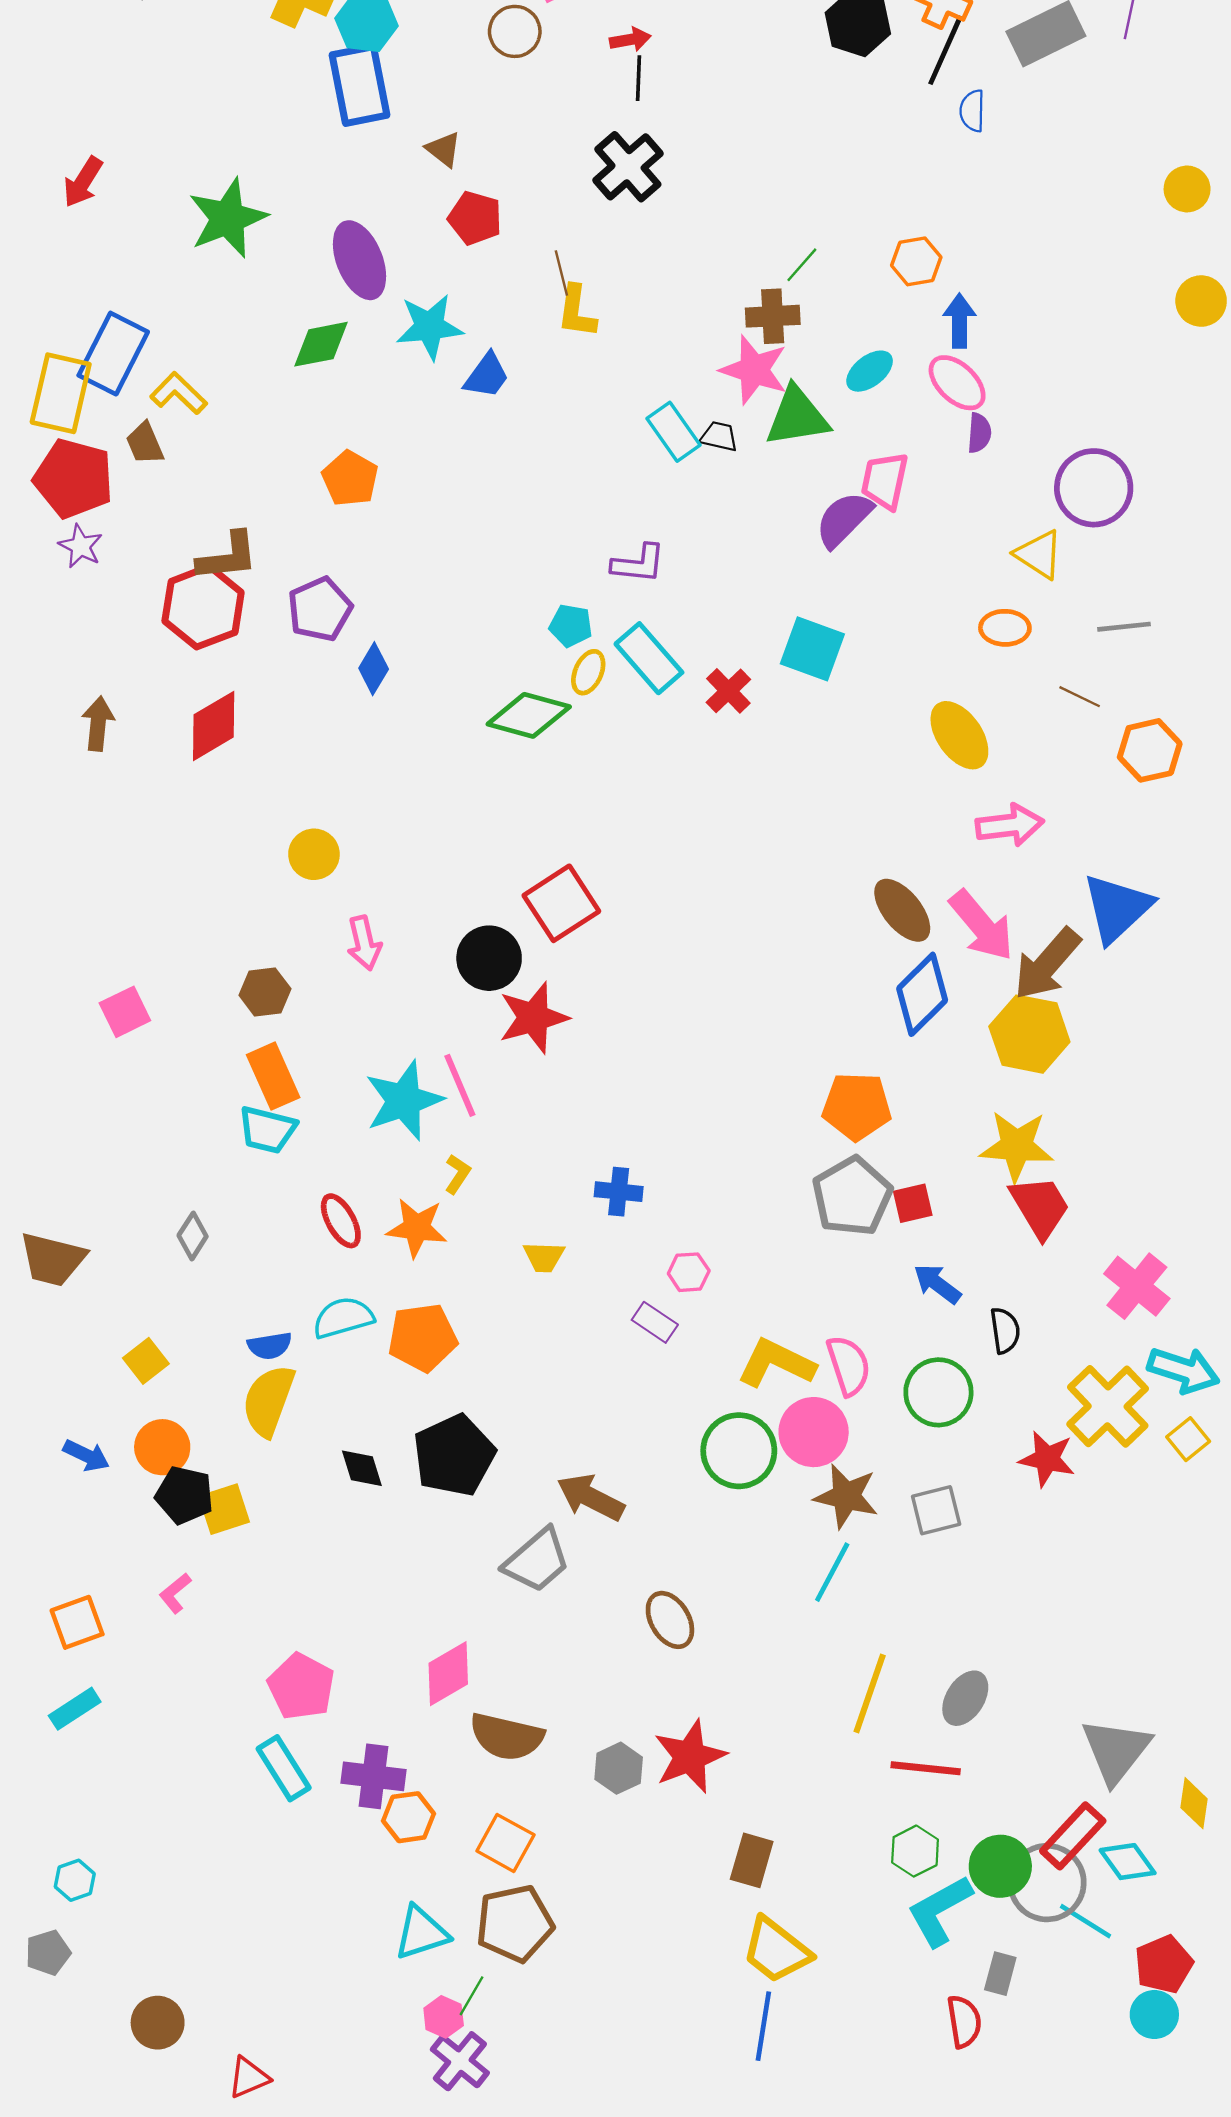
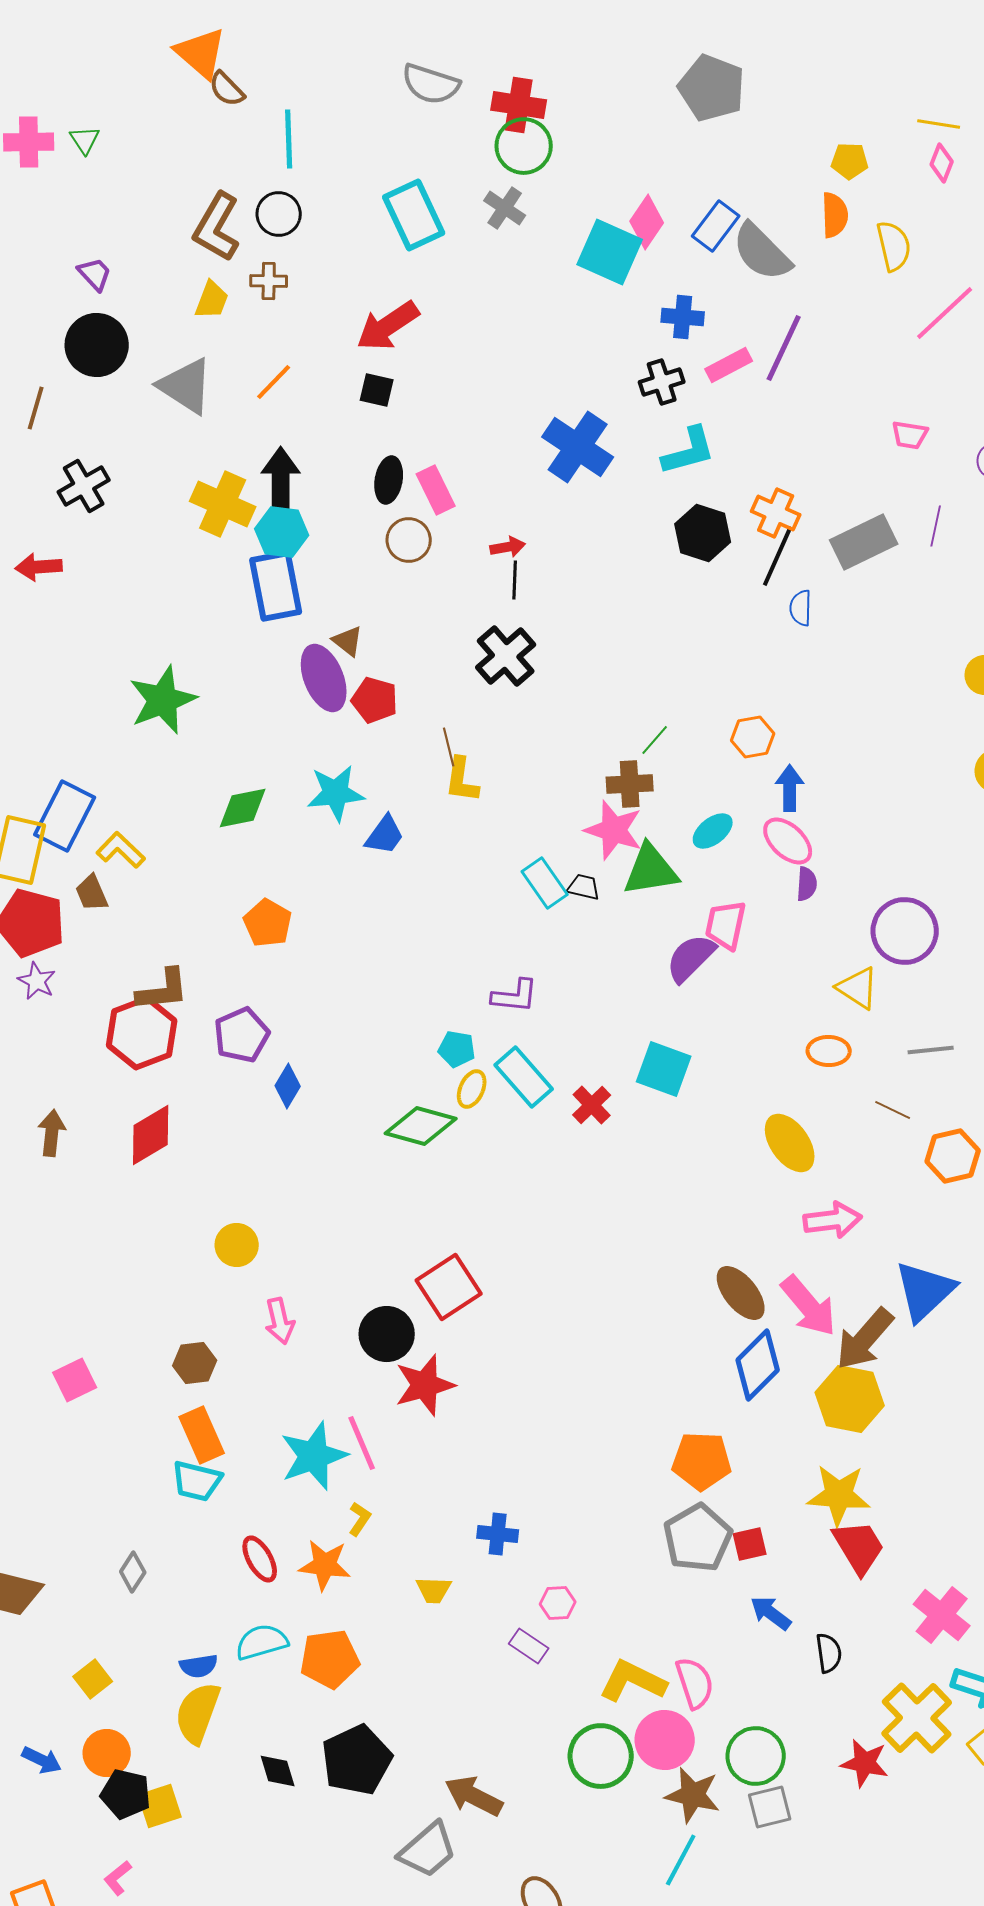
red arrow: (83, 182) -> (39, 567), moved, turned 54
purple ellipse: (359, 260) -> (324, 678), moved
green circle: (938, 1392) -> (756, 1756), moved

